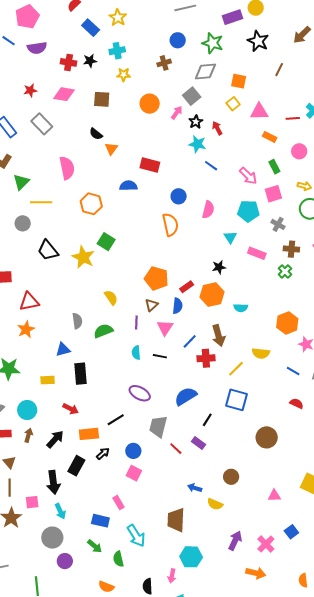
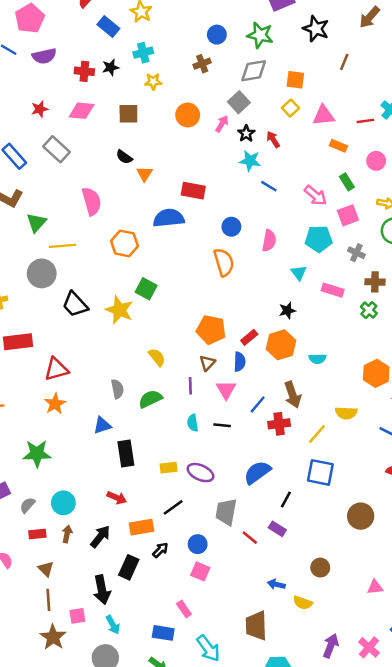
blue semicircle: (128, 186) -> (169, 218), size x1.4
gray circle: (23, 223) -> (42, 273), size x1.5
yellow rectangle: (48, 380) -> (169, 468), moved

